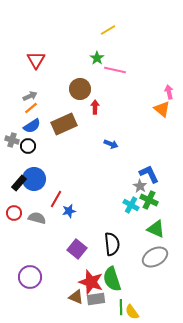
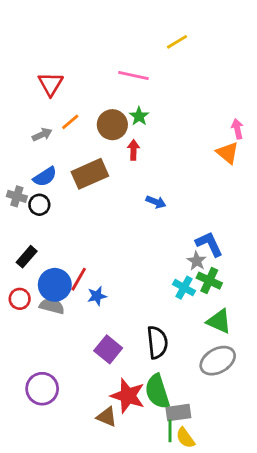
yellow line: (108, 30) -> (177, 42), moved
green star: (97, 58) -> (139, 116), moved
pink line: (115, 70) -> (133, 76), moved
orange line: (31, 108) -> (70, 122), moved
blue circle: (34, 179) -> (55, 285), moved
gray rectangle: (96, 299) -> (178, 413), moved

